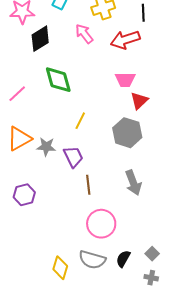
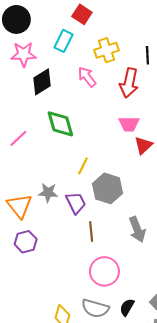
red arrow: (125, 40) -> (129, 83), turned -60
gray hexagon: (127, 133) -> (108, 188), moved
orange triangle: (19, 139) -> (19, 206), moved, turned -40

